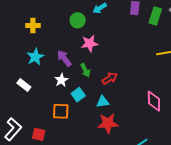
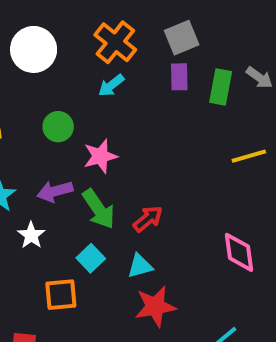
green circle: (78, 20) -> (58, 127), moved
purple arrow: (64, 58) -> (55, 191), turned -60
green arrow: (85, 70) -> (99, 209), size x1.5
white star: (61, 80) -> (31, 235), moved

